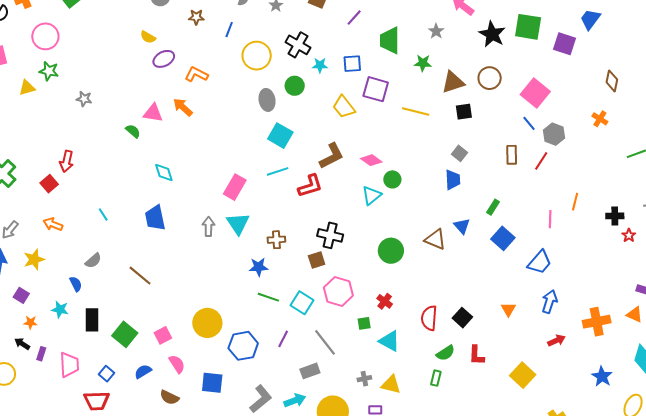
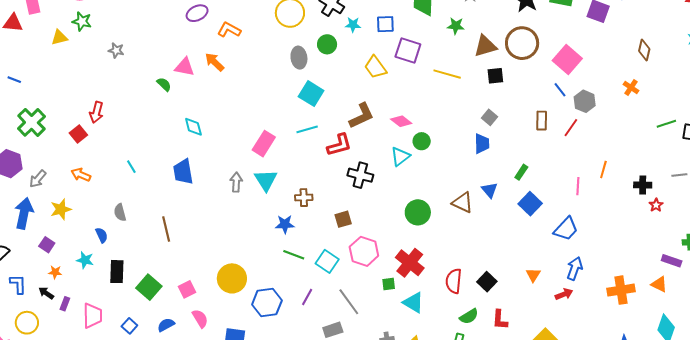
brown circle: (490, 78) -> (522, 43), size x1.4
black cross: (330, 235) -> (360, 175), moved
gray semicircle: (93, 261) -> (120, 212), turned 114
brown line: (140, 276) -> (166, 229), turned 35
red cross: (385, 301) -> (410, 263), size x1.8
red arrow: (556, 341) -> (564, 294), moved

